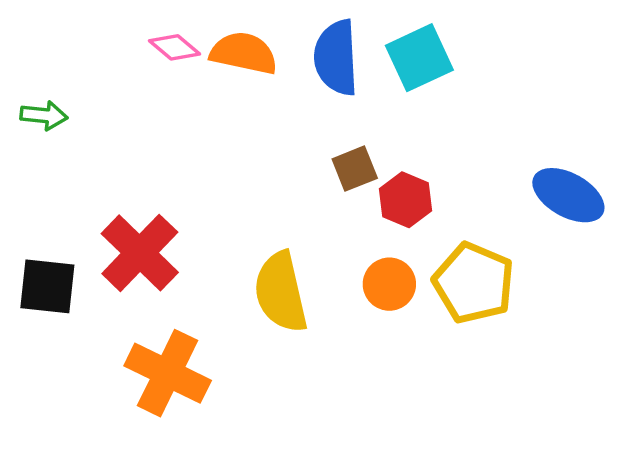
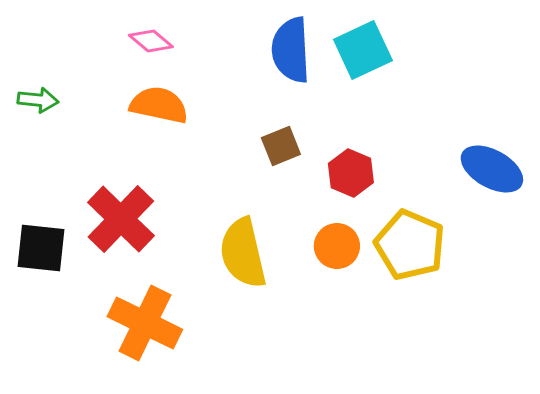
orange semicircle: (244, 53) -> (159, 105), moved
brown square: (355, 169) -> (281, 146), moved

